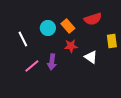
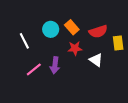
red semicircle: (93, 19) -> (98, 31), moved

